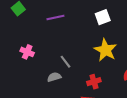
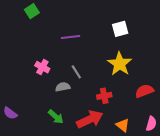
purple line: (55, 18) -> (70, 37), moved
pink cross: (27, 52) -> (42, 67), moved

